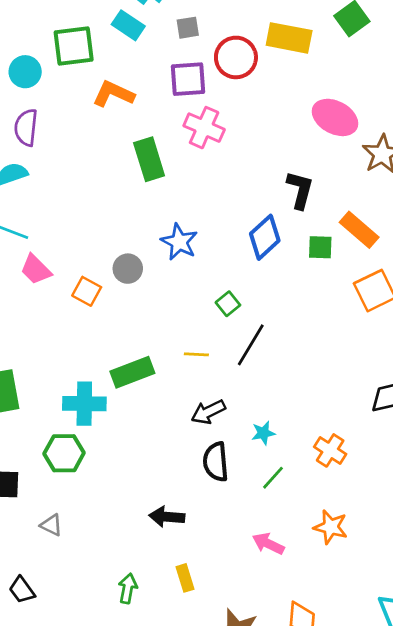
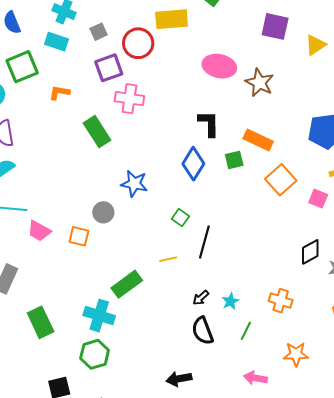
orange L-shape: (113, 94) -> (59, 93), size x0.7
cyan cross: (84, 404) -> (99, 316), turned 32
black arrow: (208, 412) -> (201, 298), moved, size x0.7

